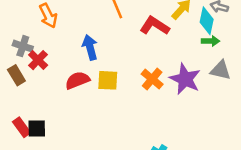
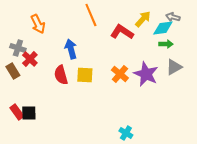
cyan diamond: (207, 21) -> (163, 28), turned 70
gray triangle: (221, 70) -> (174, 67), turned -42
red semicircle: (77, 80) -> (61, 75), turned -84

